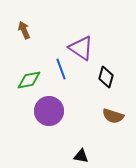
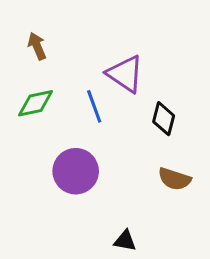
green diamond: (29, 80) -> (36, 103), moved

